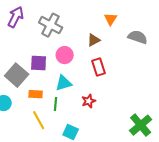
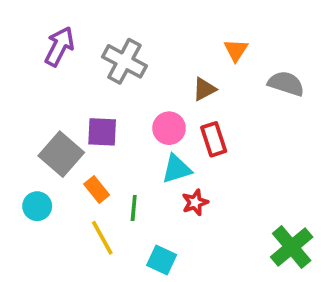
pink circle: (65, 55) -> (169, 128), moved
cyan triangle: (64, 83) -> (176, 169), moved
orange rectangle: (36, 94) -> (97, 189), turned 48

